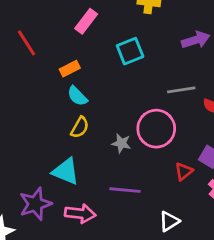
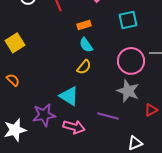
pink circle: (156, 129) -> (131, 61), moved
gray star: (121, 143) -> (128, 91), moved, size x1.6

